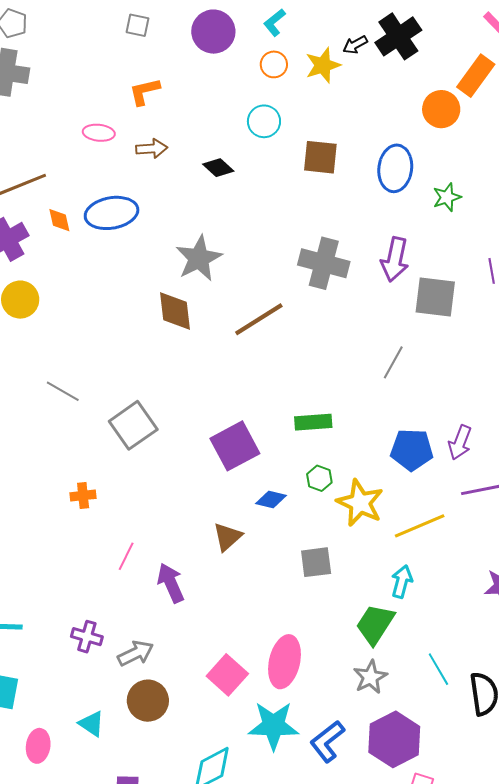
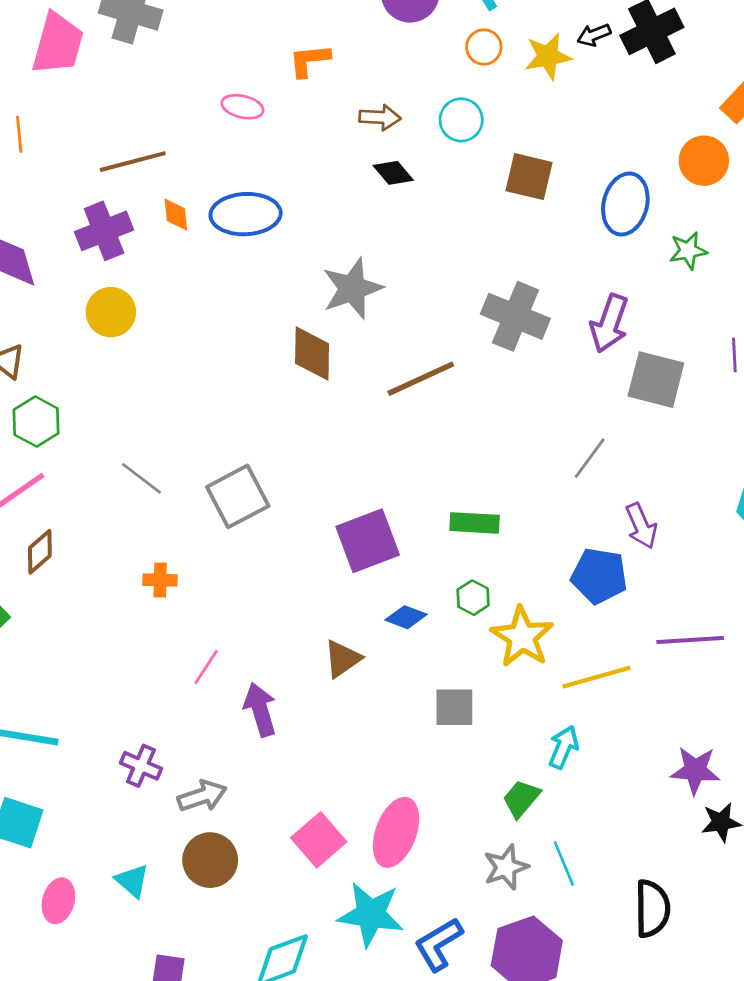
orange circle: (441, 109) -> (704, 161), moved
brown arrow: (152, 149) -> (380, 117), moved
gray line: (63, 391) -> (141, 478), moved
purple arrow: (460, 442) -> (641, 526), moved, turned -52
green trapezoid: (375, 624) -> (521, 799), size x0.7
cyan line: (438, 669) -> (564, 864), moved

